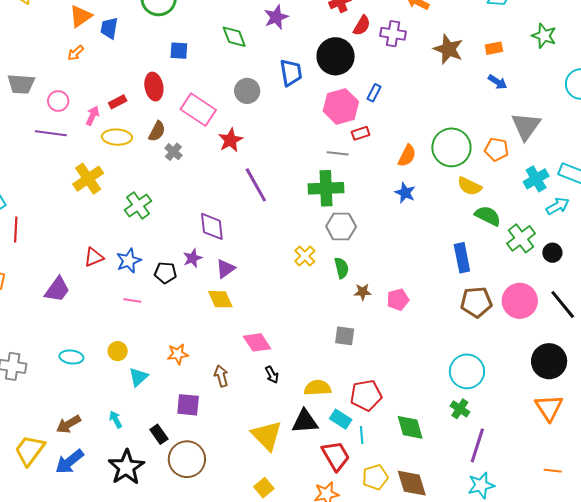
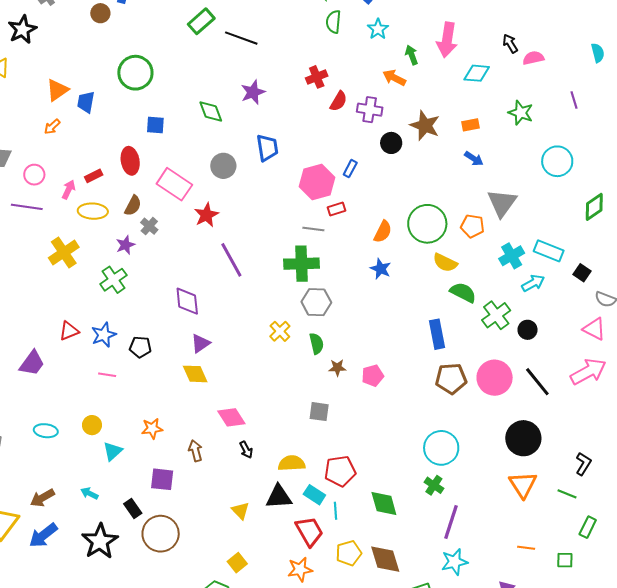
black circle: (336, 56) -> (391, 143), moved, size x0.6
purple star: (193, 258) -> (125, 245), moved
cyan arrow: (116, 419) -> (89, 493), turned -36
yellow triangle: (267, 436) -> (241, 511), size x0.6

